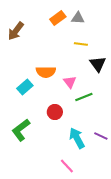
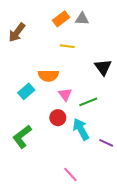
yellow line: (81, 44) -> (67, 46), moved
pink triangle: (70, 82) -> (65, 95), moved
cyan arrow: (77, 138) -> (81, 129), moved

